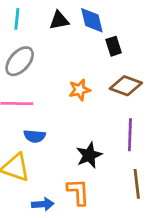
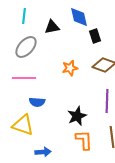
black triangle: (59, 20) -> (52, 27), moved
orange L-shape: (78, 192) -> (84, 140), moved

